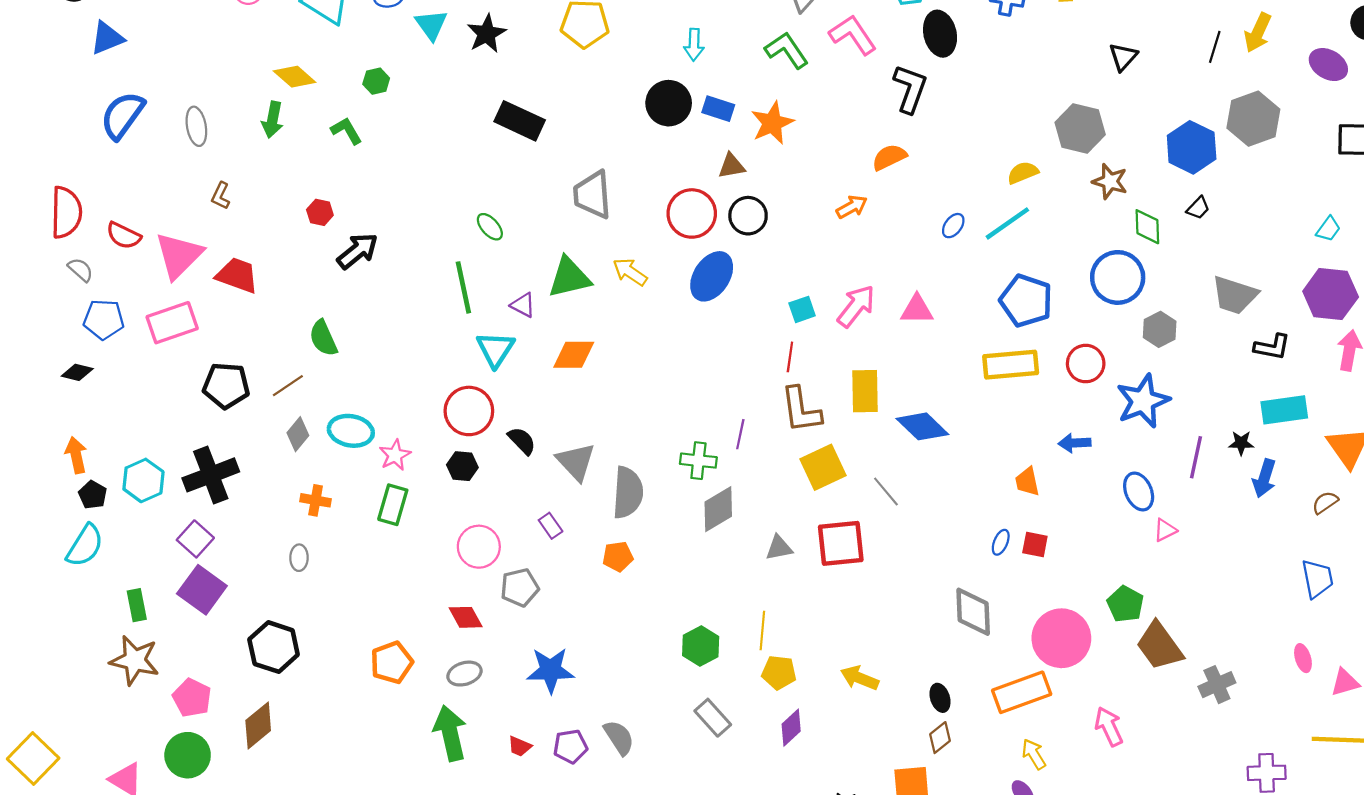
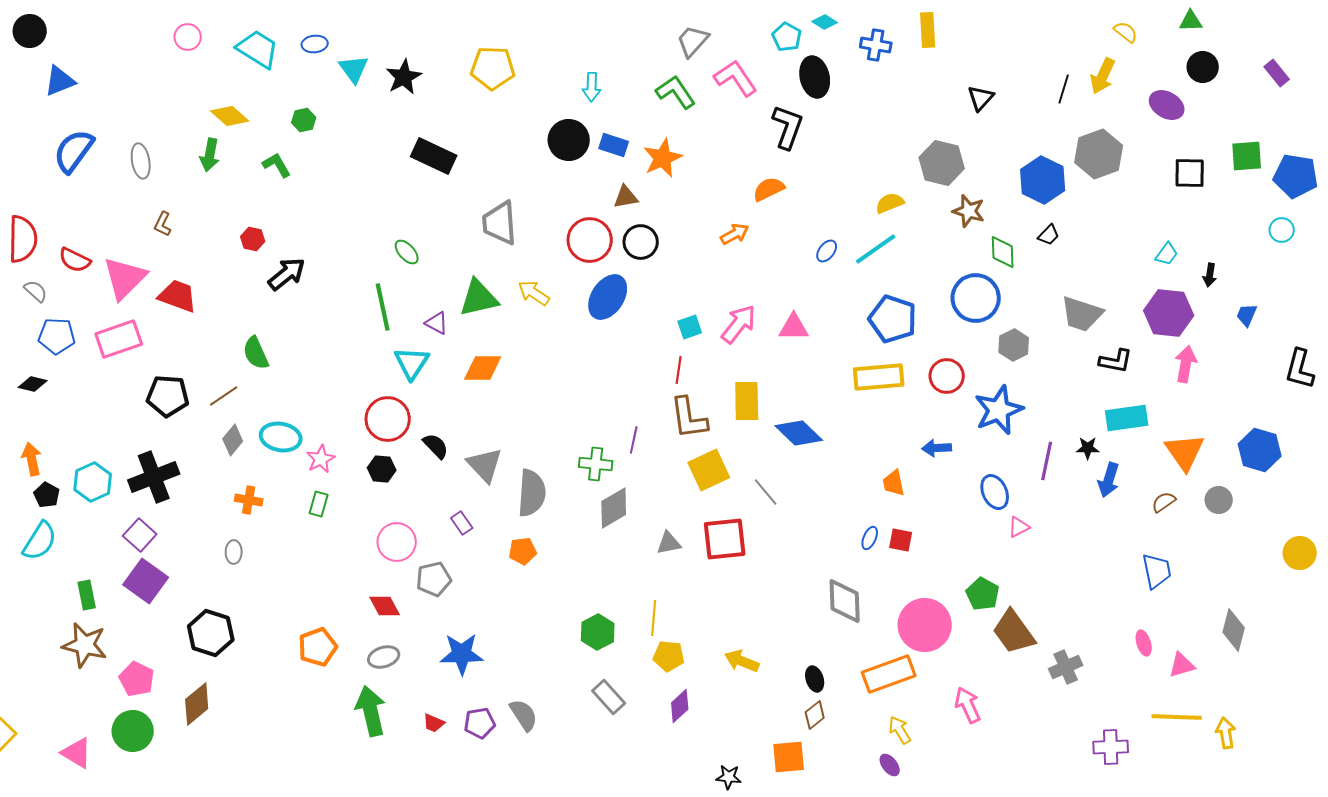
green rectangle: (393, 505) -> (319, 504), size x0.7

